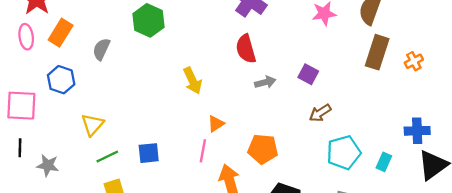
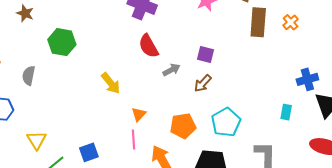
brown arrow: (320, 113) -> (203, 83), moved
cyan pentagon: (344, 153) -> (226, 122), moved

